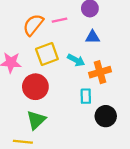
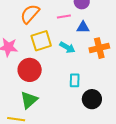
pink line: (60, 20) -> (64, 16), moved
orange cross: (100, 72) -> (99, 48), moved

